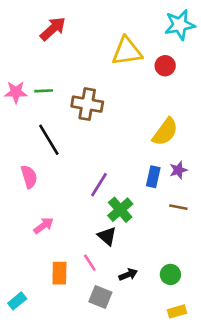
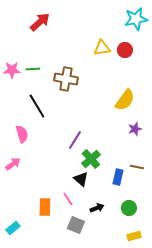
yellow triangle: (127, 51) -> (102, 48), moved, size x0.7
blue rectangle: (153, 177) -> (118, 177), moved
brown line: (178, 207) -> (137, 167), moved
pink arrow: (44, 226) -> (13, 164), moved

